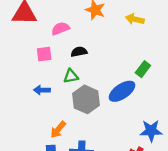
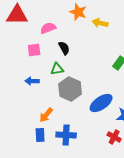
yellow arrow: (135, 19) -> (100, 23), moved
black semicircle: (79, 52) -> (64, 48), turned 72
blue ellipse: (122, 91) -> (101, 103), moved

